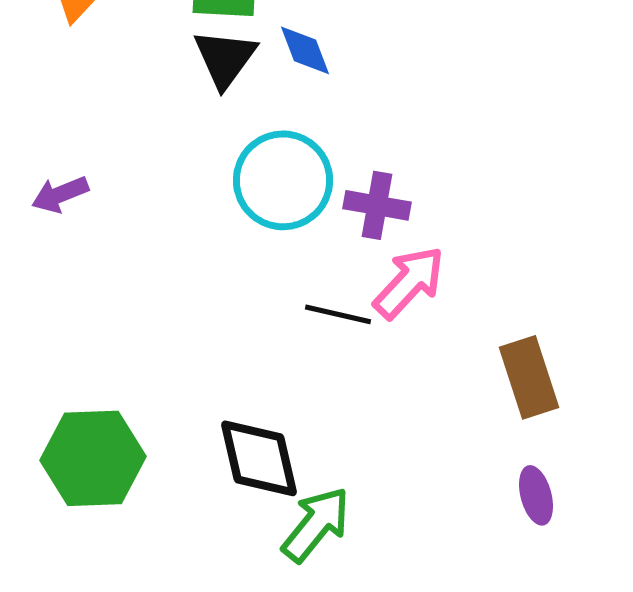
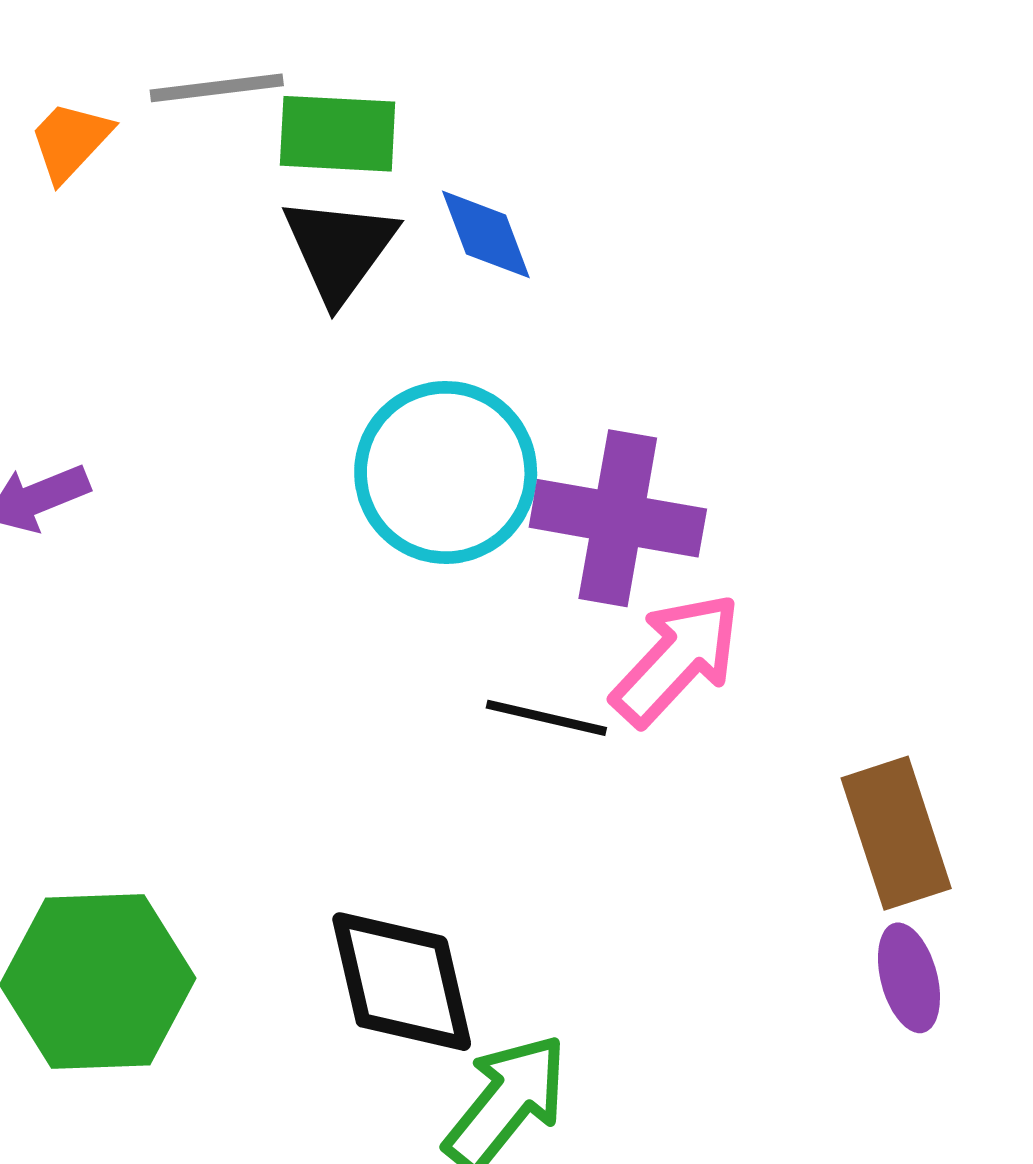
purple cross: (377, 205) -> (618, 518), size x1.4
purple ellipse: (536, 495) -> (909, 978), moved

